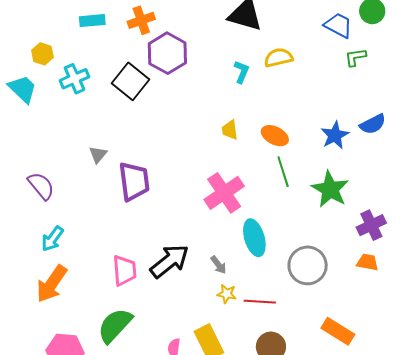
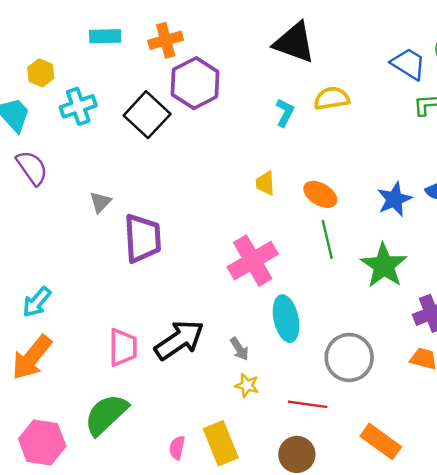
purple semicircle: (41, 186) -> (32, 168), moved
red line: (260, 302) -> (308, 404), moved

